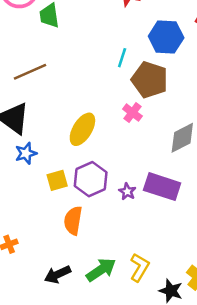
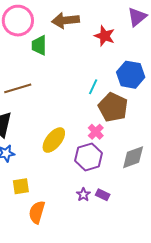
purple hexagon: (91, 179) -> (89, 157), moved
yellow square: (57, 180) -> (21, 186), moved
purple rectangle: (162, 187) -> (103, 195), moved, size x0.5

